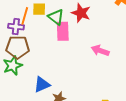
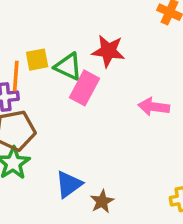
pink rectangle: (63, 31) -> (85, 88), turned 42

